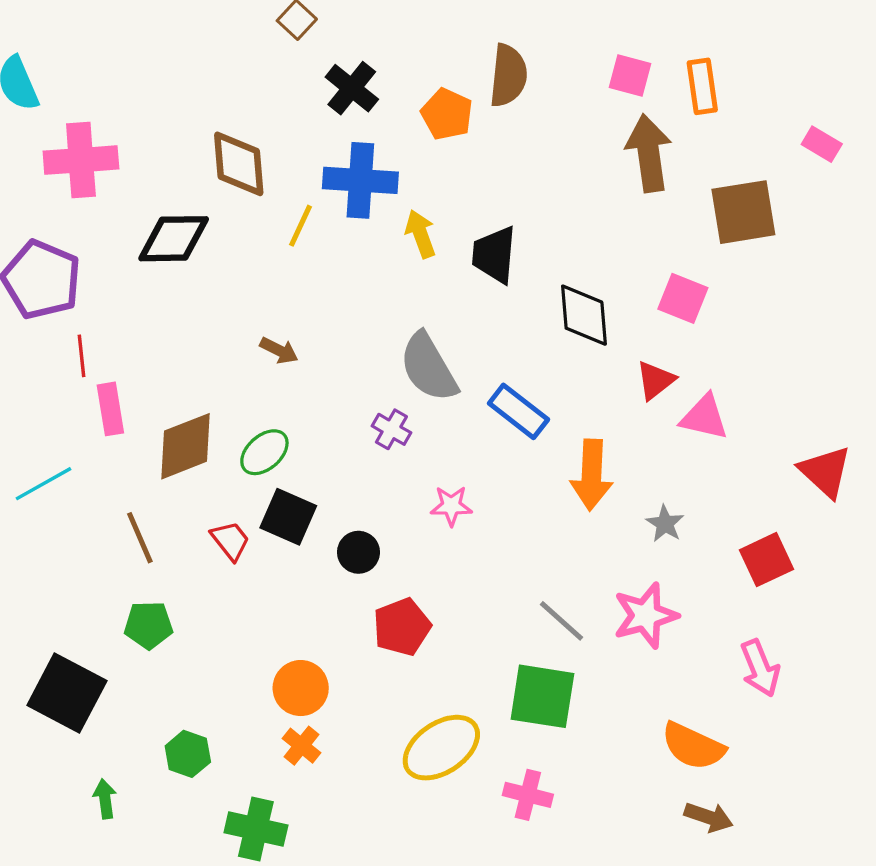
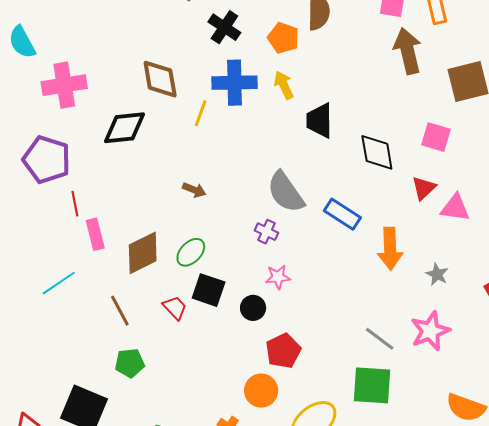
yellow arrow: (421, 234) -> (284, 85), moved
pink star: (451, 506) -> (278, 277), moved
orange circle: (301, 688) -> (261, 391), moved

